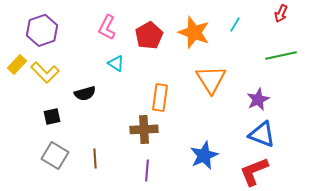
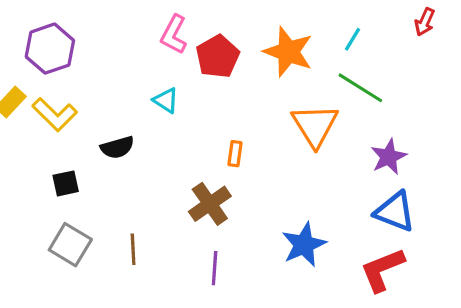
pink L-shape: (107, 27) -> (174, 34), moved
green line: (281, 55) -> (360, 88), moved, turned 44
orange rectangle: (160, 97) -> (235, 154), size x0.6
brown cross: (144, 129) -> (210, 204), turned -32

